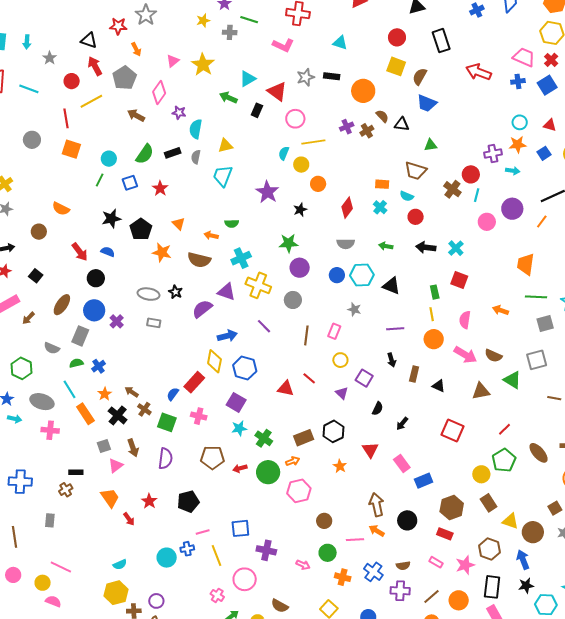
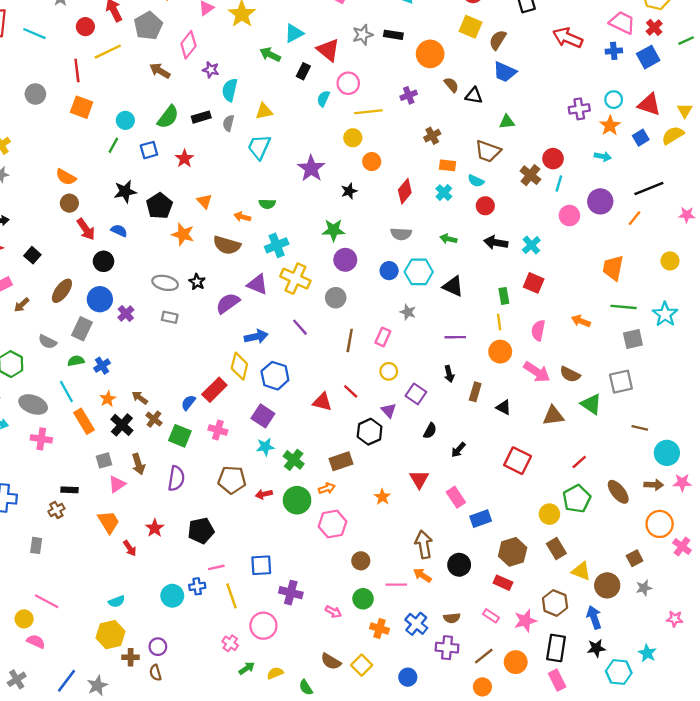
red triangle: (550, 125) -> (649, 104), size x1.5
brown cross: (367, 131) -> (432, 136), moved
orange star: (518, 144) -> (610, 126), turned -30
cyan semicircle: (284, 153) -> (323, 99), moved
purple cross: (493, 153) -> (579, 109), moved
brown circle: (39, 232) -> (69, 203), moved
black hexagon: (333, 431) -> (370, 432), moved
brown semicircle: (280, 606) -> (331, 661), moved

